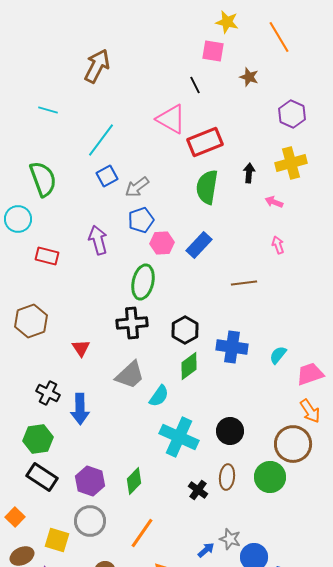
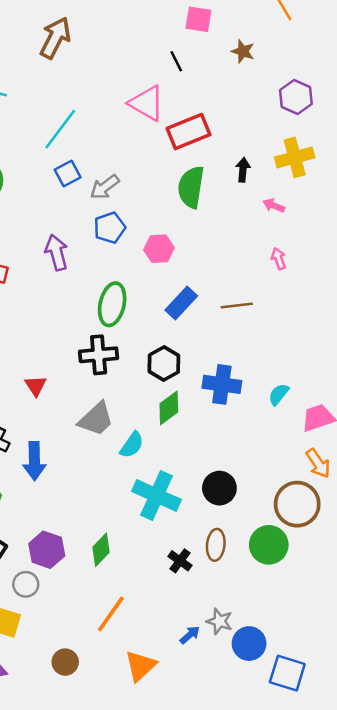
pink hexagon: (162, 243) -> (159, 249), moved
blue rectangle: (199, 245) -> (181, 303), moved
gray circle: (90, 521) -> (26, 584), moved, size x0.7

